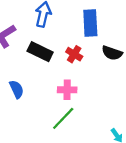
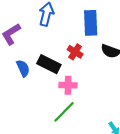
black rectangle: (40, 52) -> (49, 64), moved
blue semicircle: (17, 89) -> (23, 68), moved

